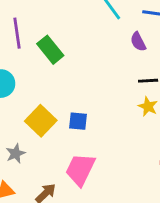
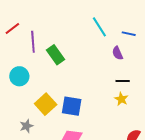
blue square: (78, 121) -> (72, 106), size x1.5

